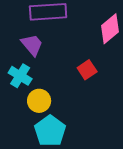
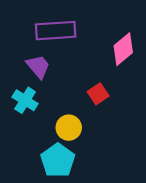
yellow circle: (39, 101) -> (69, 128), moved

